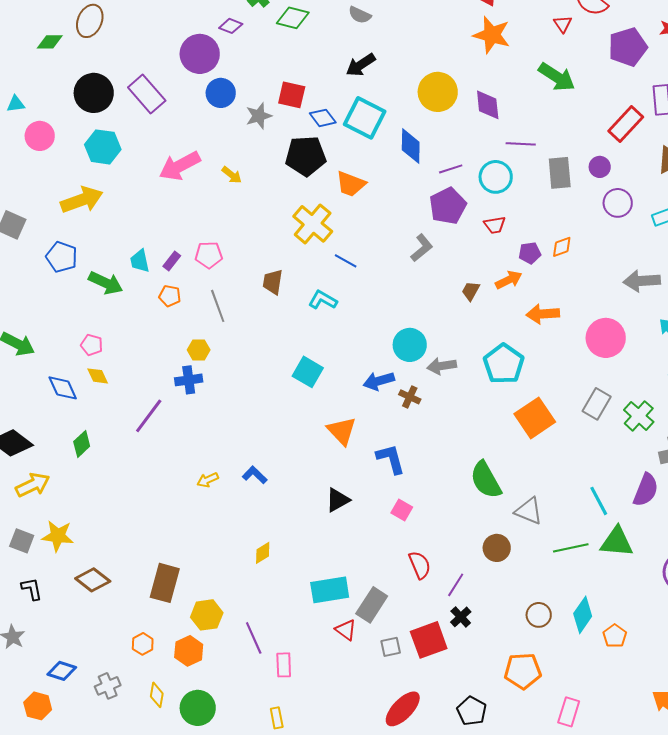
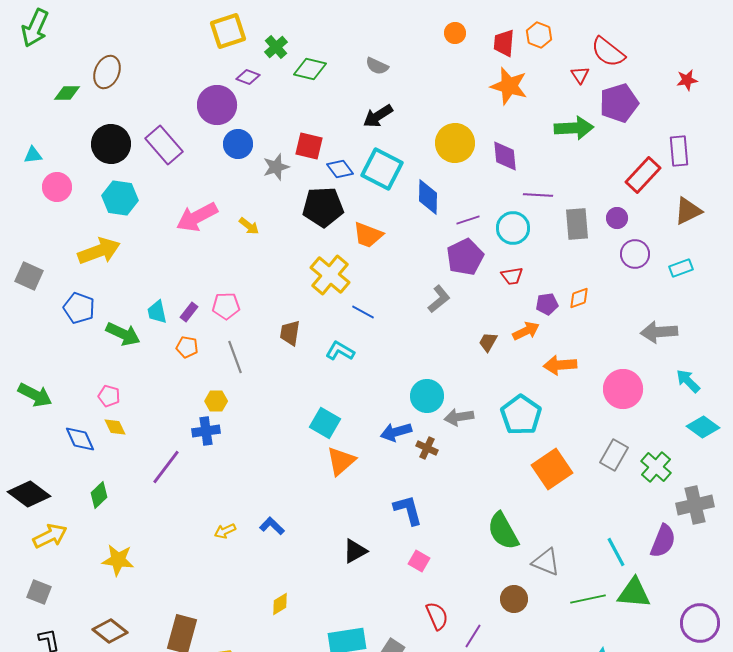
purple pentagon: (628, 47) -> (619, 103), moved
green arrow: (557, 77) -> (574, 128), turned -36
orange triangle: (342, 431) -> (341, 461), moved, turned 32
yellow star: (58, 536) -> (118, 560), moved

